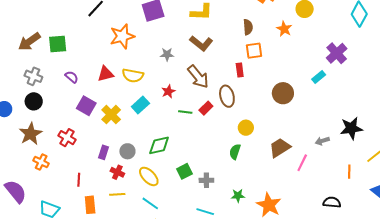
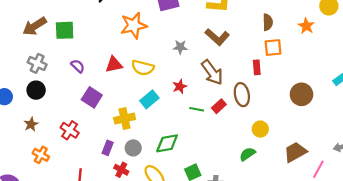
yellow cross: (111, 115) -> (125, 118), moved, turned 30
brown star: (31, 134) -> (31, 124), size x0.6
green semicircle: (235, 152) -> (247, 154), turned 35

